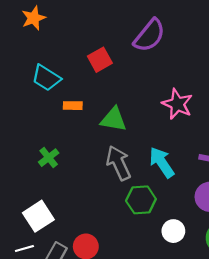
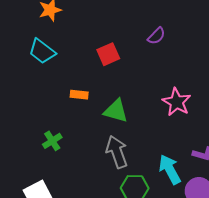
purple semicircle: (149, 35) -> (156, 36), size x0.6
cyan trapezoid: (46, 78) -> (42, 51), moved
cyan arrow: (162, 162) -> (170, 169), moved

